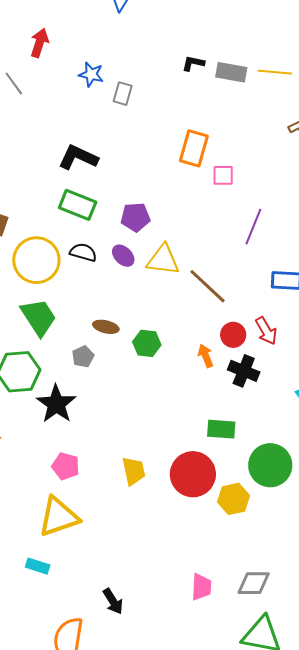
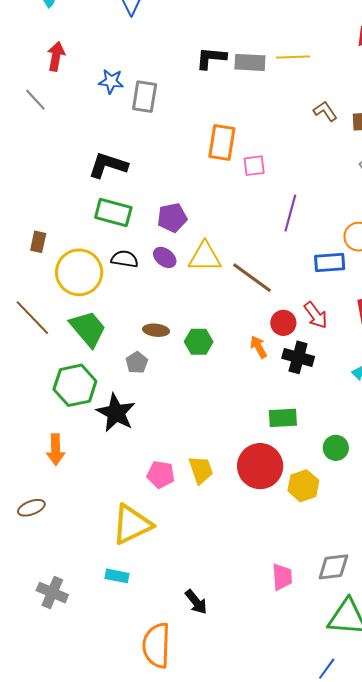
black L-shape: (193, 63) -> (211, 58), size x1.4
gray rectangle: (123, 94) -> (145, 97), size x1.4
green circle: (270, 465) -> (336, 448), size x0.6
pink pentagon: (66, 466) -> (161, 474), moved

